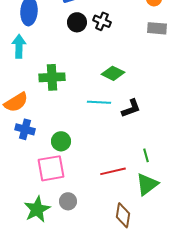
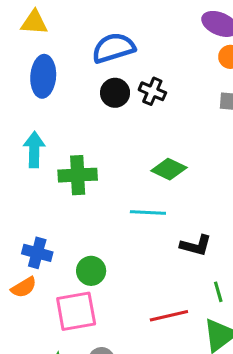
cyan arrow: (19, 46) -> (34, 150), moved
orange semicircle: (16, 102) -> (24, 287), moved, size x0.7
black L-shape: (131, 108) -> (196, 245), moved, turned 35

